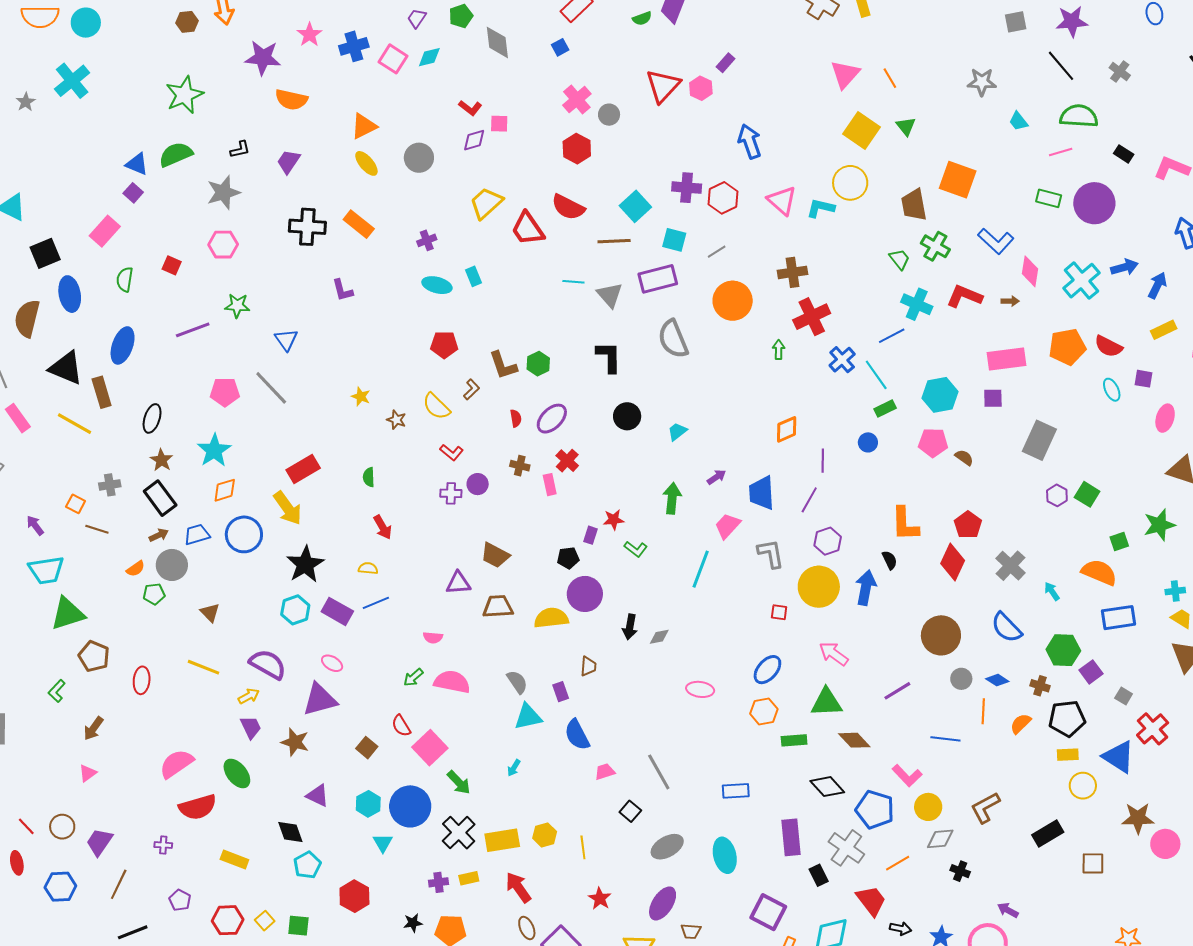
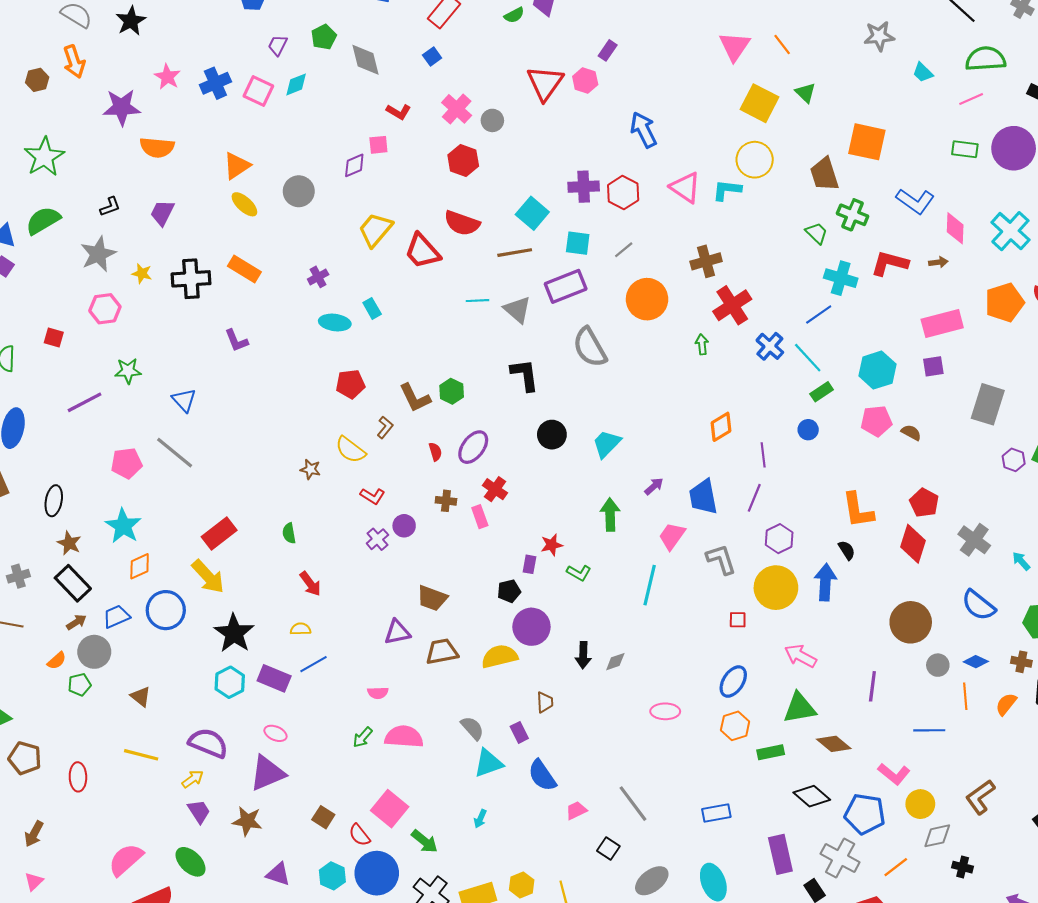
red L-shape: (470, 108) -> (399, 112), moved
yellow star: (361, 397) -> (142, 273), moved
cyan trapezoid: (677, 431) -> (607, 444), size x1.4
purple cross: (451, 493) -> (377, 539), turned -35
purple line: (897, 691) -> (872, 686), turned -44
red semicircle: (401, 726) -> (359, 835), moved

